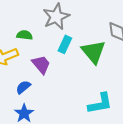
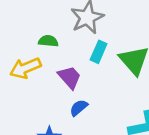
blue semicircle: (23, 87) -> (79, 108), moved

